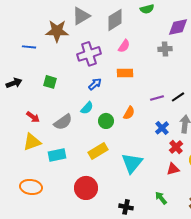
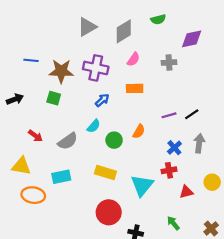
brown star: (57, 31) -> (61, 71), moved
gray cross: (165, 49) -> (169, 63), moved
purple cross: (89, 54) -> (96, 68), turned 30
yellow triangle: (32, 142) -> (21, 166), moved, turned 30
red cross: (176, 147) -> (169, 170), moved, turned 32
yellow rectangle: (98, 151) -> (105, 172), turned 48
orange ellipse: (31, 187) -> (33, 195), moved
red circle: (86, 188) -> (109, 212), moved

